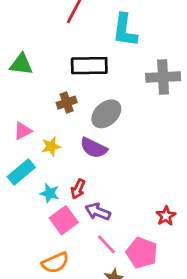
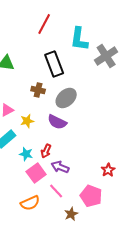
black rectangle: (89, 66) -> (54, 64), turned 70
gray cross: (163, 77) -> (106, 56), moved, turned -30
brown cross: (67, 103) -> (38, 90), turned 32
pink line: (106, 244) -> (56, 191), moved

